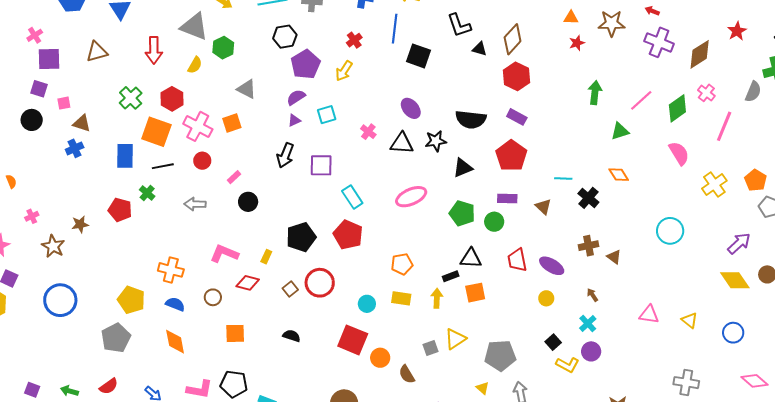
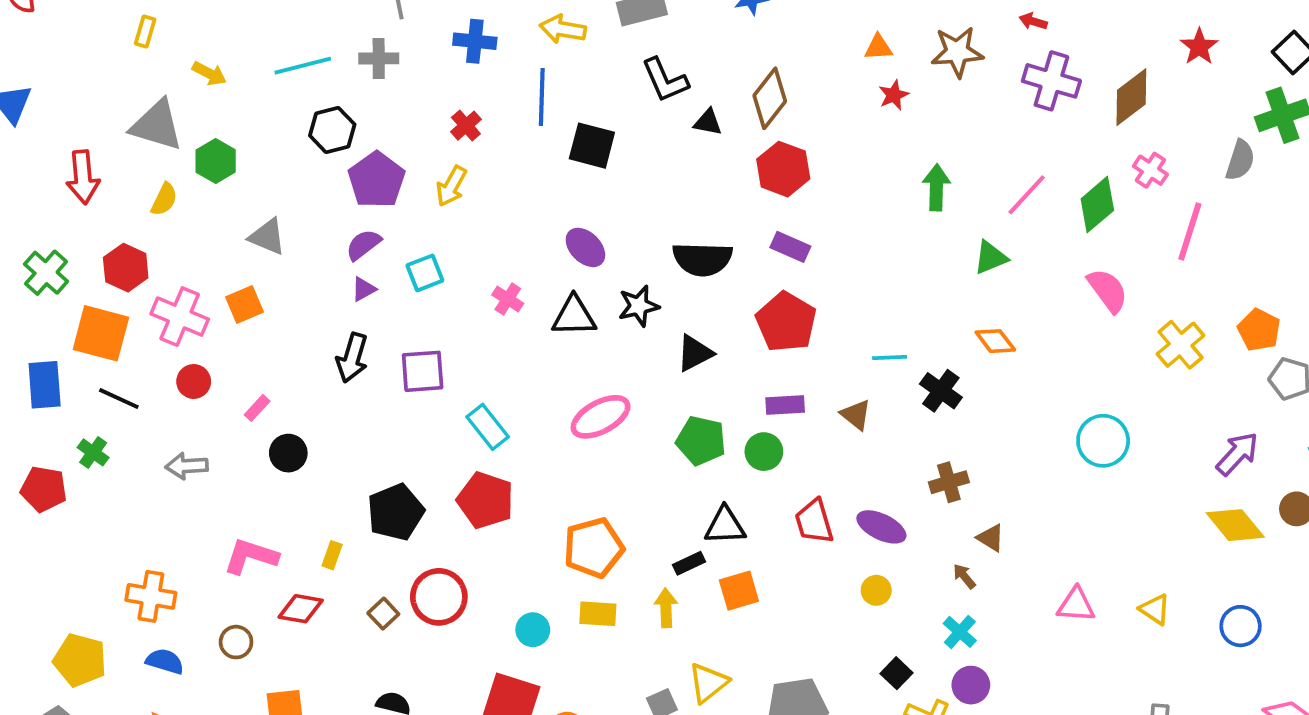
black line: (163, 166) -> (119, 399), turned 40
brown triangle: (614, 257) -> (991, 538), moved
orange pentagon: (402, 264) -> (594, 548), size x1.4

